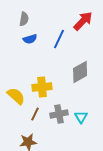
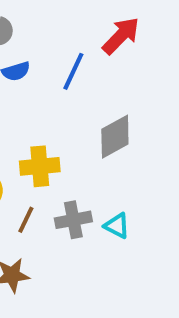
cyan triangle: (81, 117) -> (117, 226), turned -32

